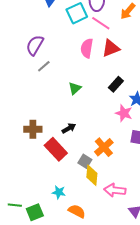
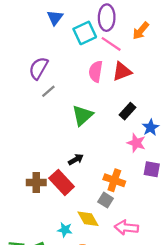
green triangle: (75, 88) -> (82, 115), size x1.5
brown cross: (33, 129) -> (36, 182), moved
orange cross: (104, 147) -> (114, 180), turned -30
gray square: (85, 161) -> (106, 200), moved
yellow diamond: (92, 175) -> (88, 219), moved, turned -35

